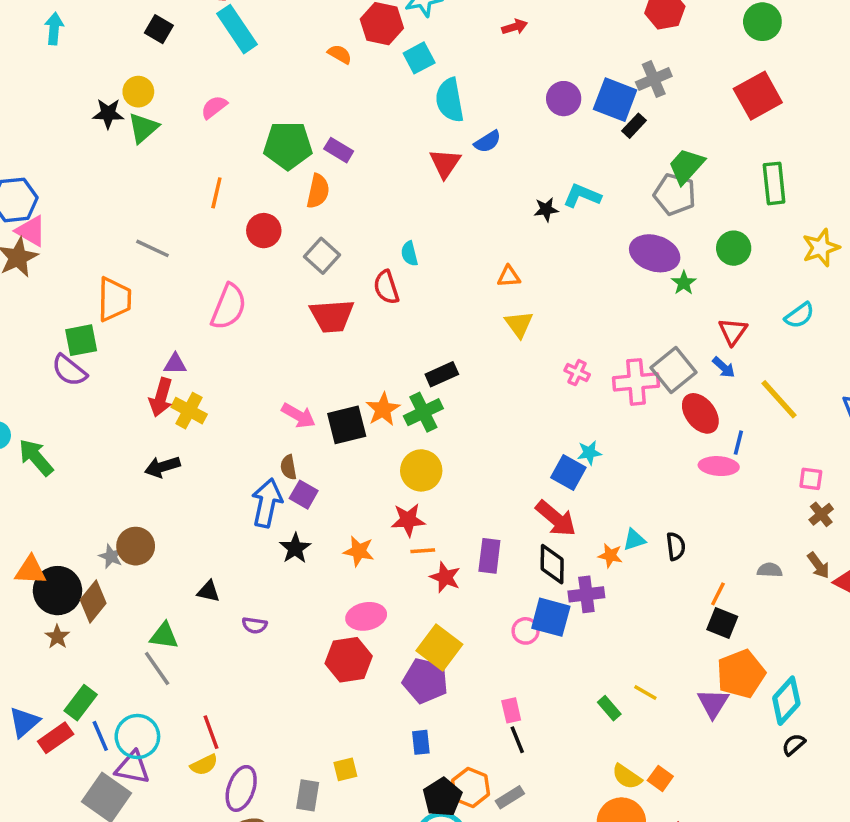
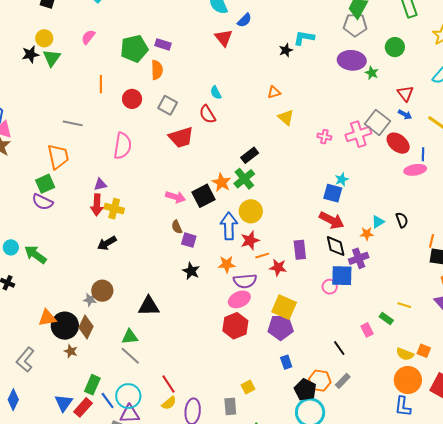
blue arrow: (267, 503) -> (229, 226), moved
black triangle: (208, 591) -> (149, 306), size x1.6
purple semicircle: (255, 625) -> (245, 281), moved, size x1.6
pink rectangle: (511, 710) -> (367, 330), moved

